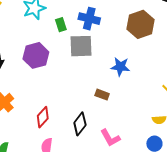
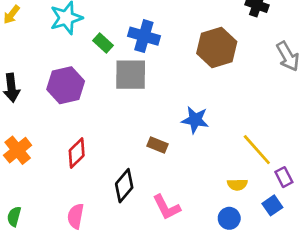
green rectangle: (61, 25) -> (103, 43), turned -32
blue star: (120, 67) -> (195, 120), moved
red diamond: (43, 117) -> (77, 153), moved

